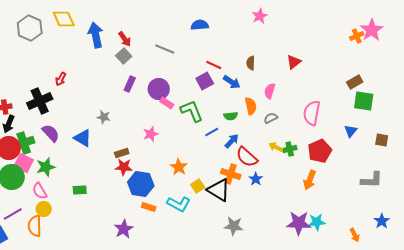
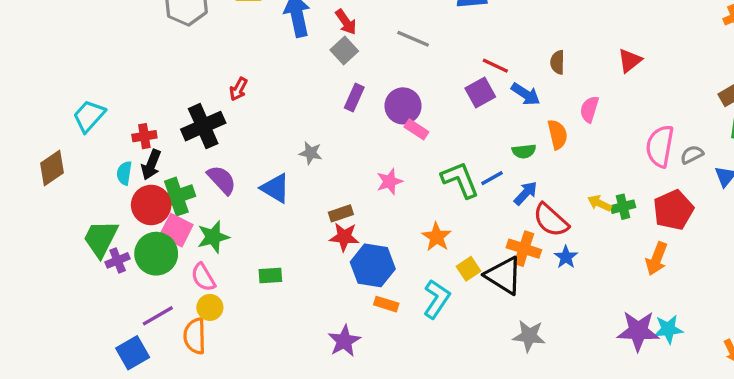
green L-shape: (192, 111) -> (460, 180), moved
gray semicircle: (271, 118) -> (692, 155), moved
cyan L-shape: (179, 204) -> (437, 299), turned -85

